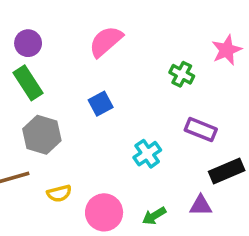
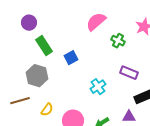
pink semicircle: (106, 41) -> (96, 22), moved
green rectangle: (28, 83) -> (44, 46), moved
yellow semicircle: (59, 193) -> (47, 110), turned -40

